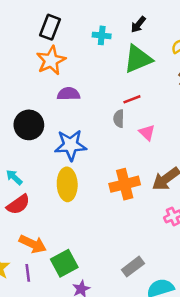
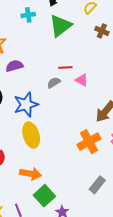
red line: (132, 99) -> (65, 67), moved, turned 32
gray semicircle: (119, 119) -> (54, 83), moved, turned 72
orange cross: (125, 184) -> (89, 142), moved
orange arrow: (33, 244) -> (30, 174), moved

